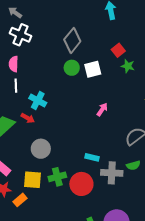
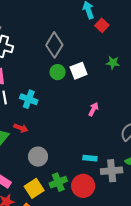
red square: (118, 50) -> (102, 25), moved
cyan cross: (38, 101) -> (29, 99), moved
yellow square: (32, 180) -> (34, 188), turned -30

